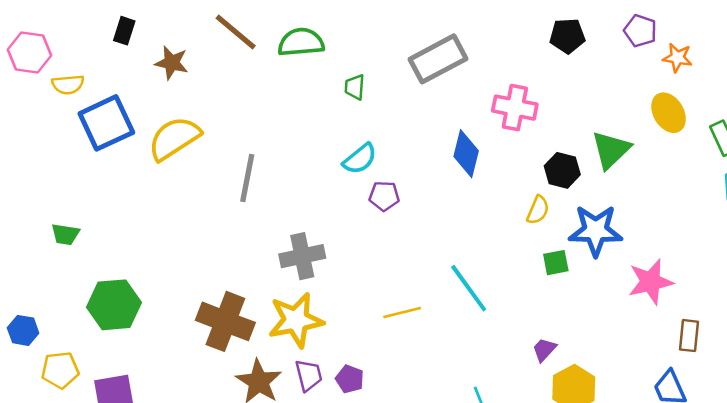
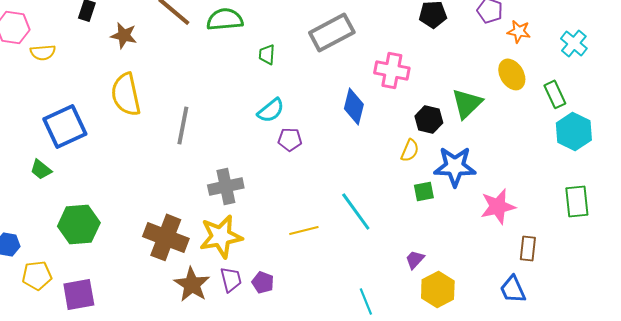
blue square: (106, 123) -> (65, 126), moved
yellow semicircle: (174, 138) -> (126, 94), turned -69
green trapezoid: (65, 234) -> (41, 169), turned 30

